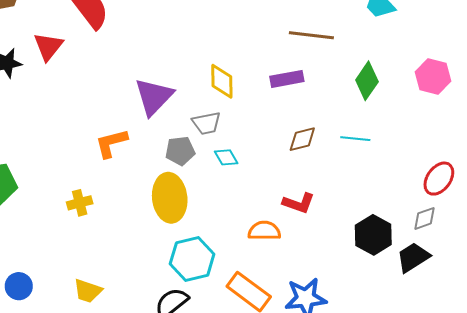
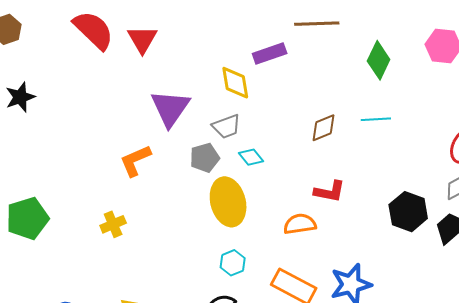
red triangle: (48, 46) -> (142, 39), moved
purple rectangle: (287, 79) -> (270, 54), moved
yellow ellipse: (170, 198) -> (228, 202), moved
cyan hexagon: (192, 259) -> (233, 263), size x0.6

